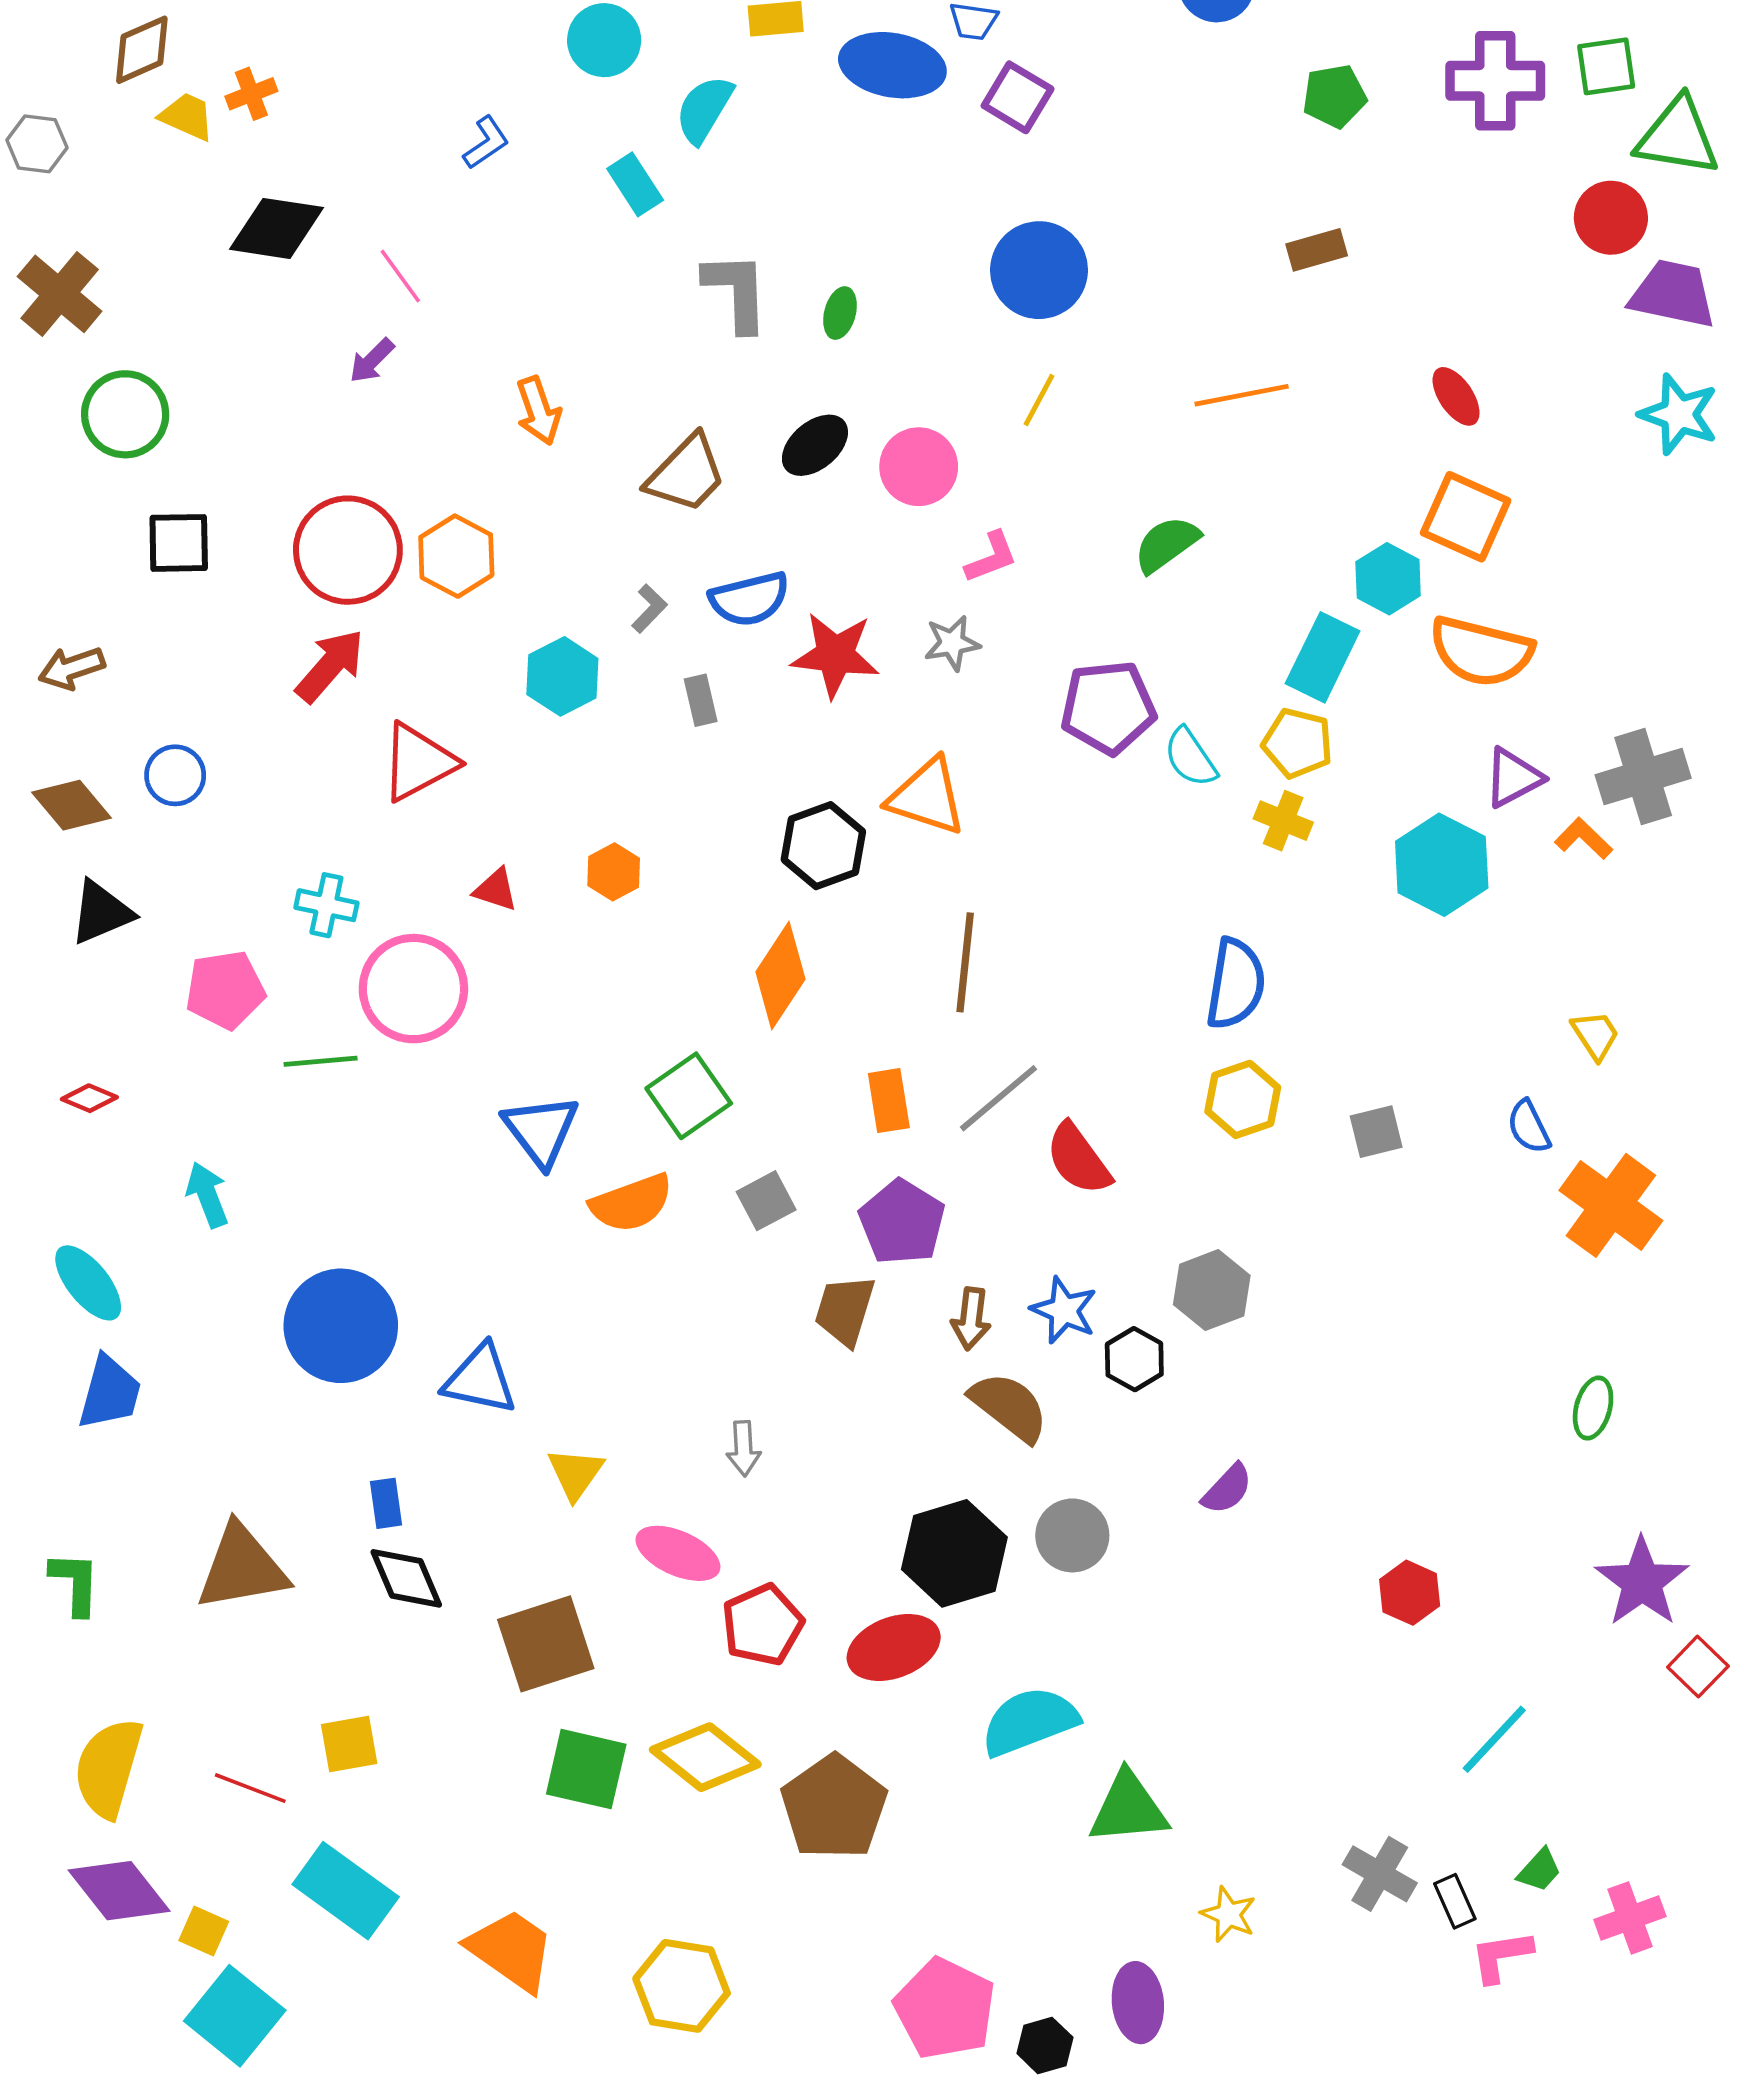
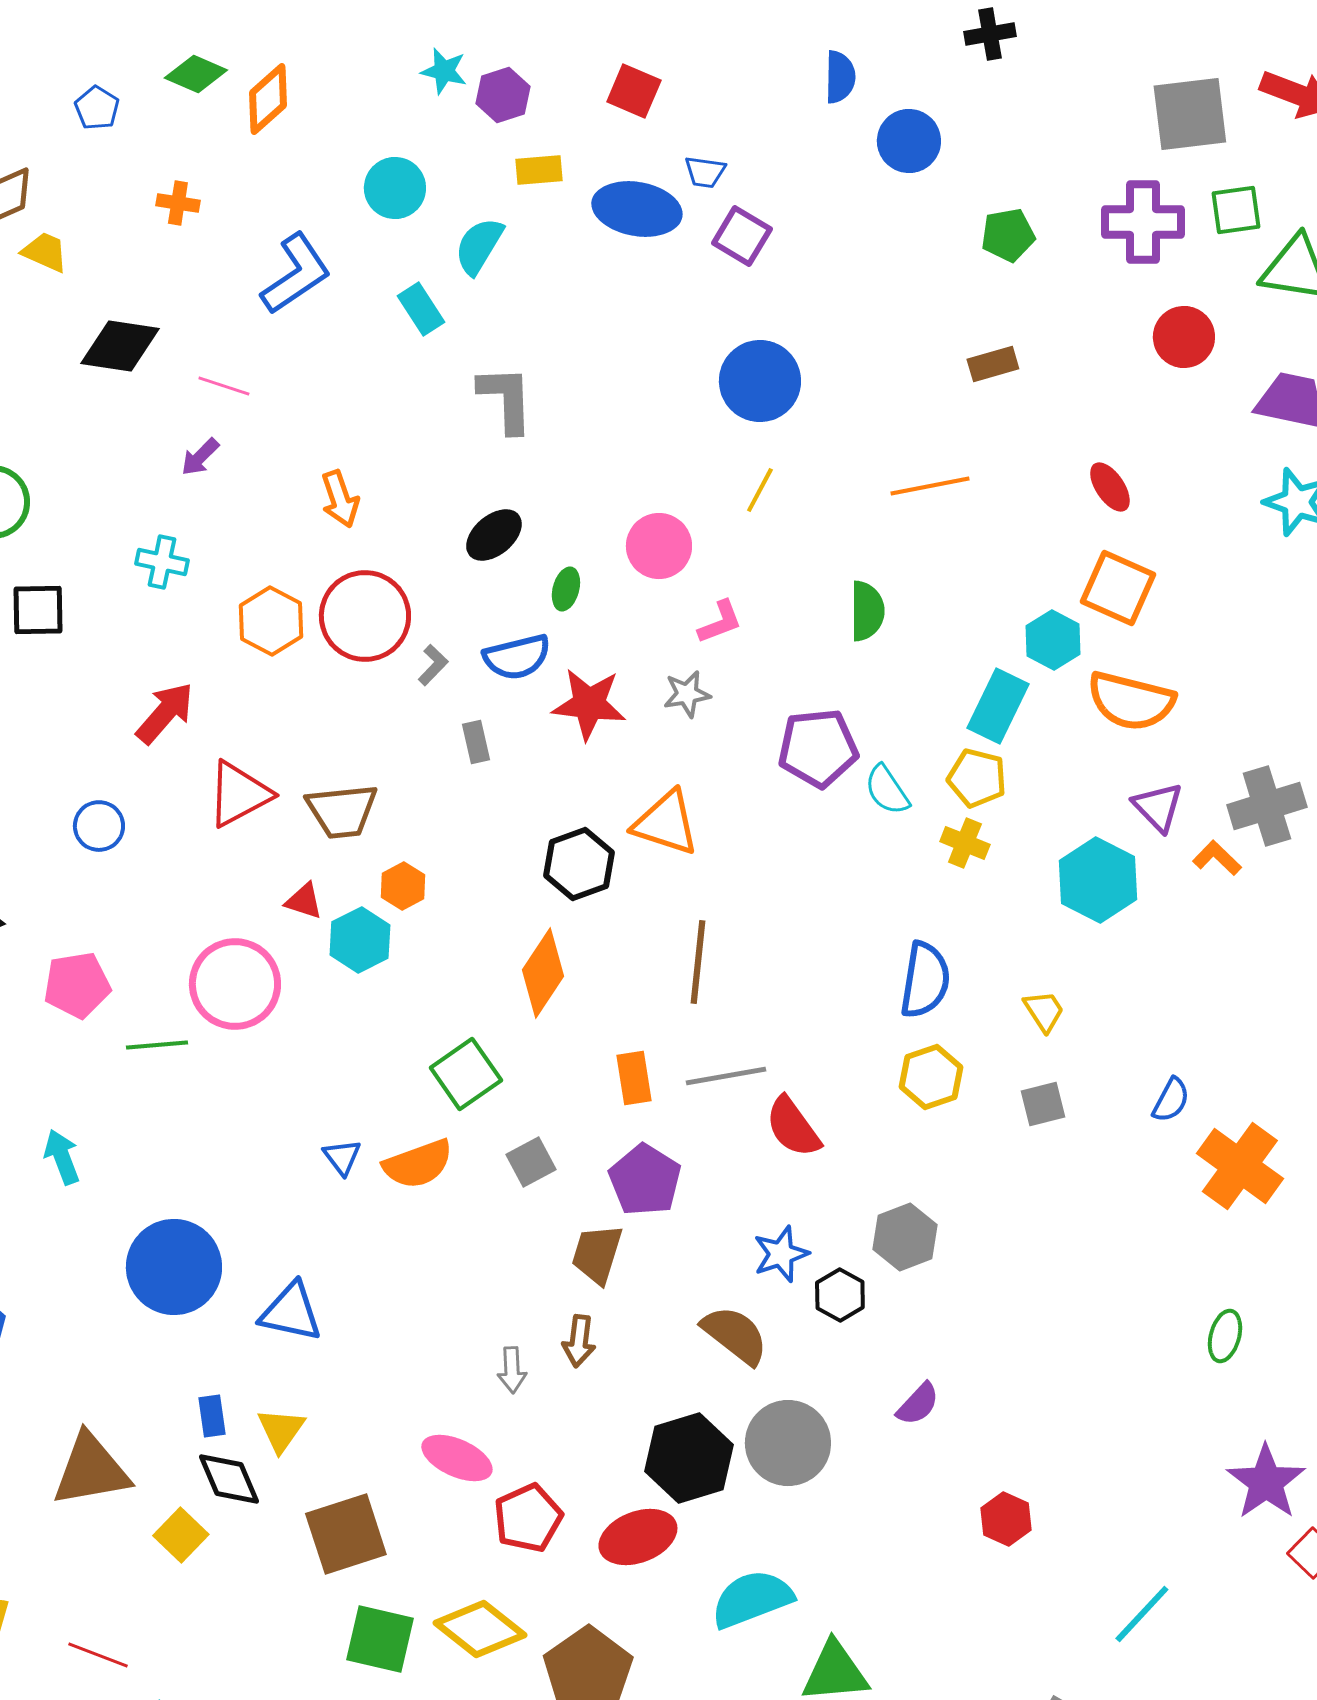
orange cross: (251, 94) -> (178, 203), moved, turned 30
blue L-shape: (486, 143) -> (296, 274), size x1.8
red circle: (1611, 218) -> (1184, 337), moved
pink line: (400, 276) -> (224, 386), turned -36
green ellipse: (840, 313) -> (566, 589), moved
black ellipse: (815, 445) -> (494, 535), moved
brown trapezoid: (686, 474) -> (342, 811), moved, turned 40
green semicircle: (1166, 544) -> (867, 611), turned 126
red circle: (348, 550) -> (365, 616), moved
cyan hexagon: (562, 676) -> (360, 940), moved
blue circle: (175, 775) -> (99, 826), moved
purple triangle: (1513, 778) -> (1158, 807), turned -46
cyan cross: (326, 905) -> (162, 562), moved
yellow trapezoid: (1595, 1035) -> (1044, 1011), moved
gray line: (998, 1098) -> (726, 1076), turned 30
blue semicircle: (1529, 1127) -> (1171, 1100), turned -126
blue triangle: (541, 1130) -> (342, 1157), moved, size x0.6
blue star: (1064, 1310) -> (781, 1254), turned 30
brown arrow: (971, 1319) -> (579, 1341), moved
yellow triangle: (575, 1474) -> (281, 1430), moved
gray circle: (1072, 1535) -> (788, 1443), size x1.4
red hexagon: (1410, 1593) -> (1006, 1519), moved
yellow square: (349, 1744) -> (181, 1535), moved, turned -36

